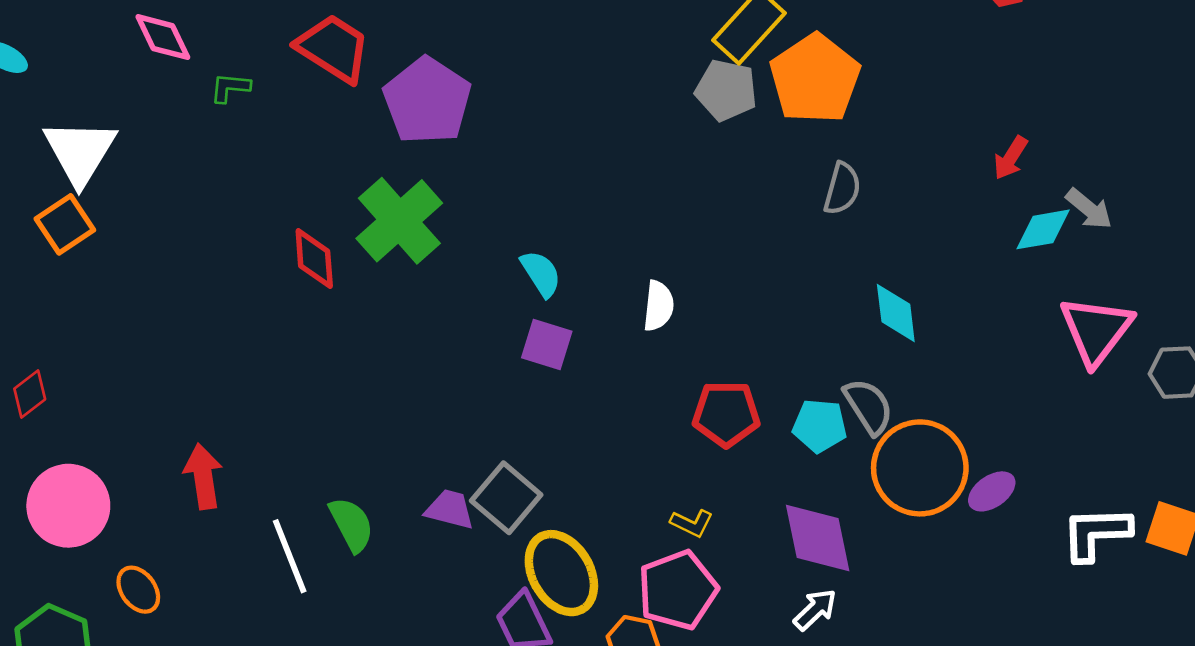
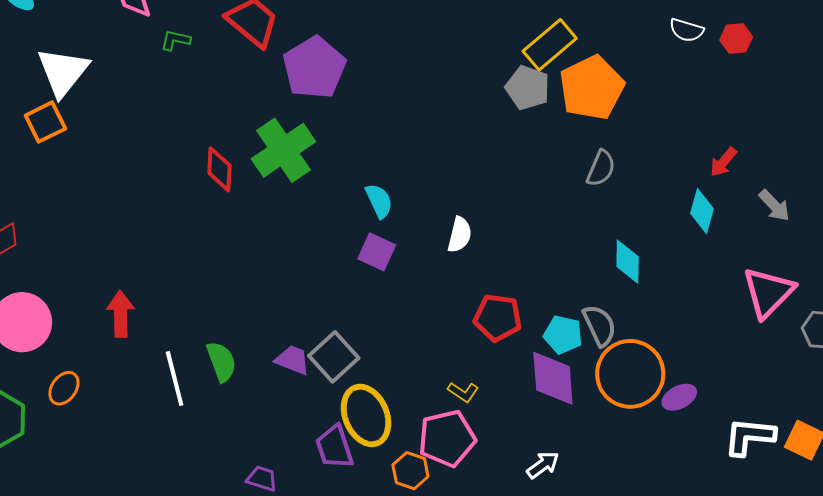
cyan diamond: (1043, 229) -> (702, 211), moved, turned -72
purple diamond: (818, 538) -> (553, 378), moved
orange ellipse: (138, 590) -> (64, 388), turned 64

